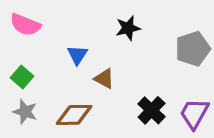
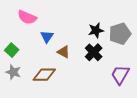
pink semicircle: (25, 25) -> (27, 17), moved
black star: (128, 28) -> (96, 30), moved
black cross: (152, 110) -> (94, 52), moved

